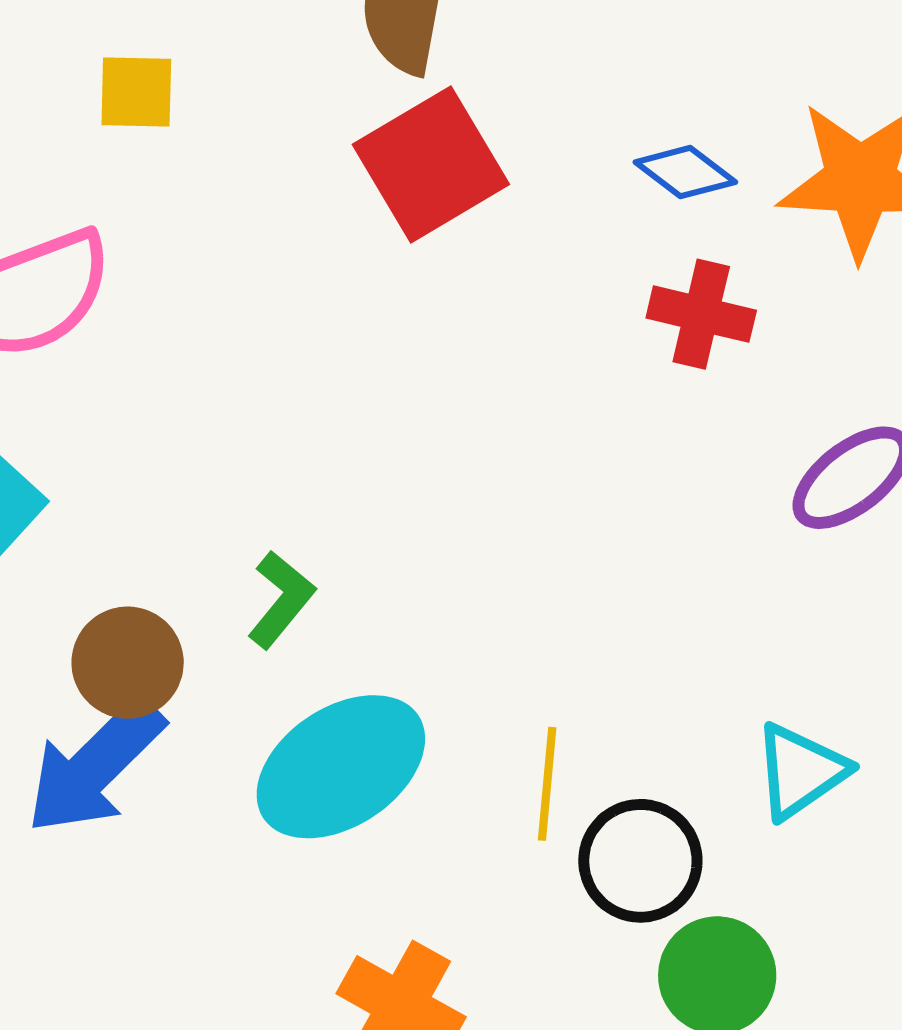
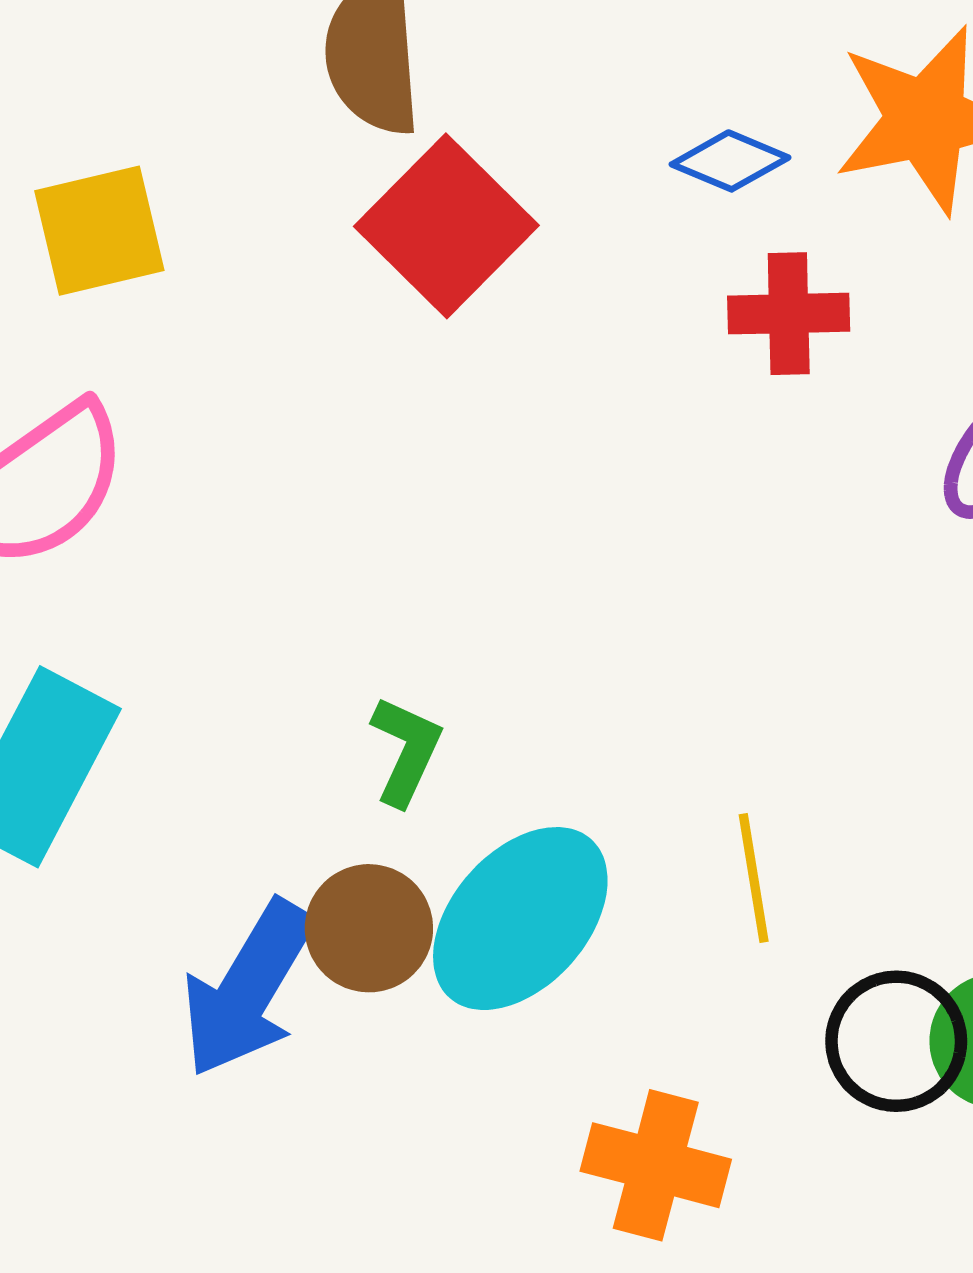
yellow square: (136, 92) -> (99, 231), size x1.4
brown circle: (128, 663) -> (369, 928), moved
black circle: (640, 861) -> (896, 1041), moved

